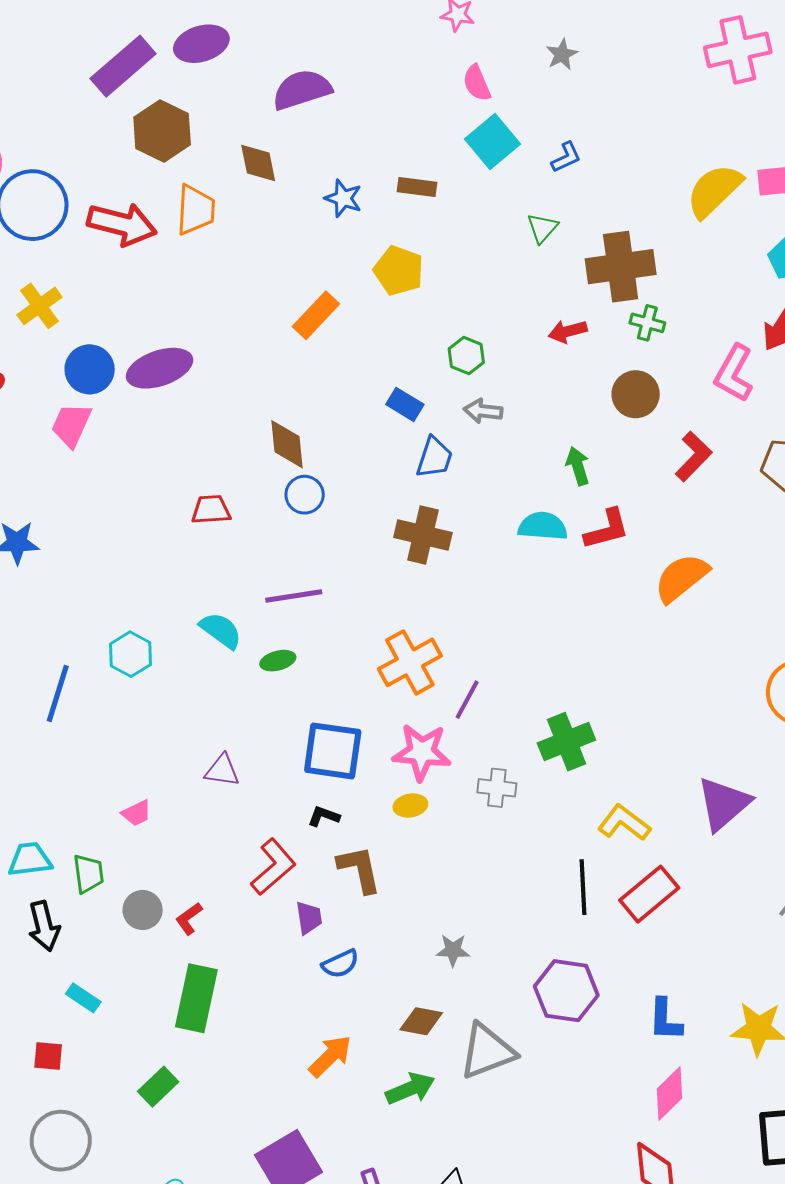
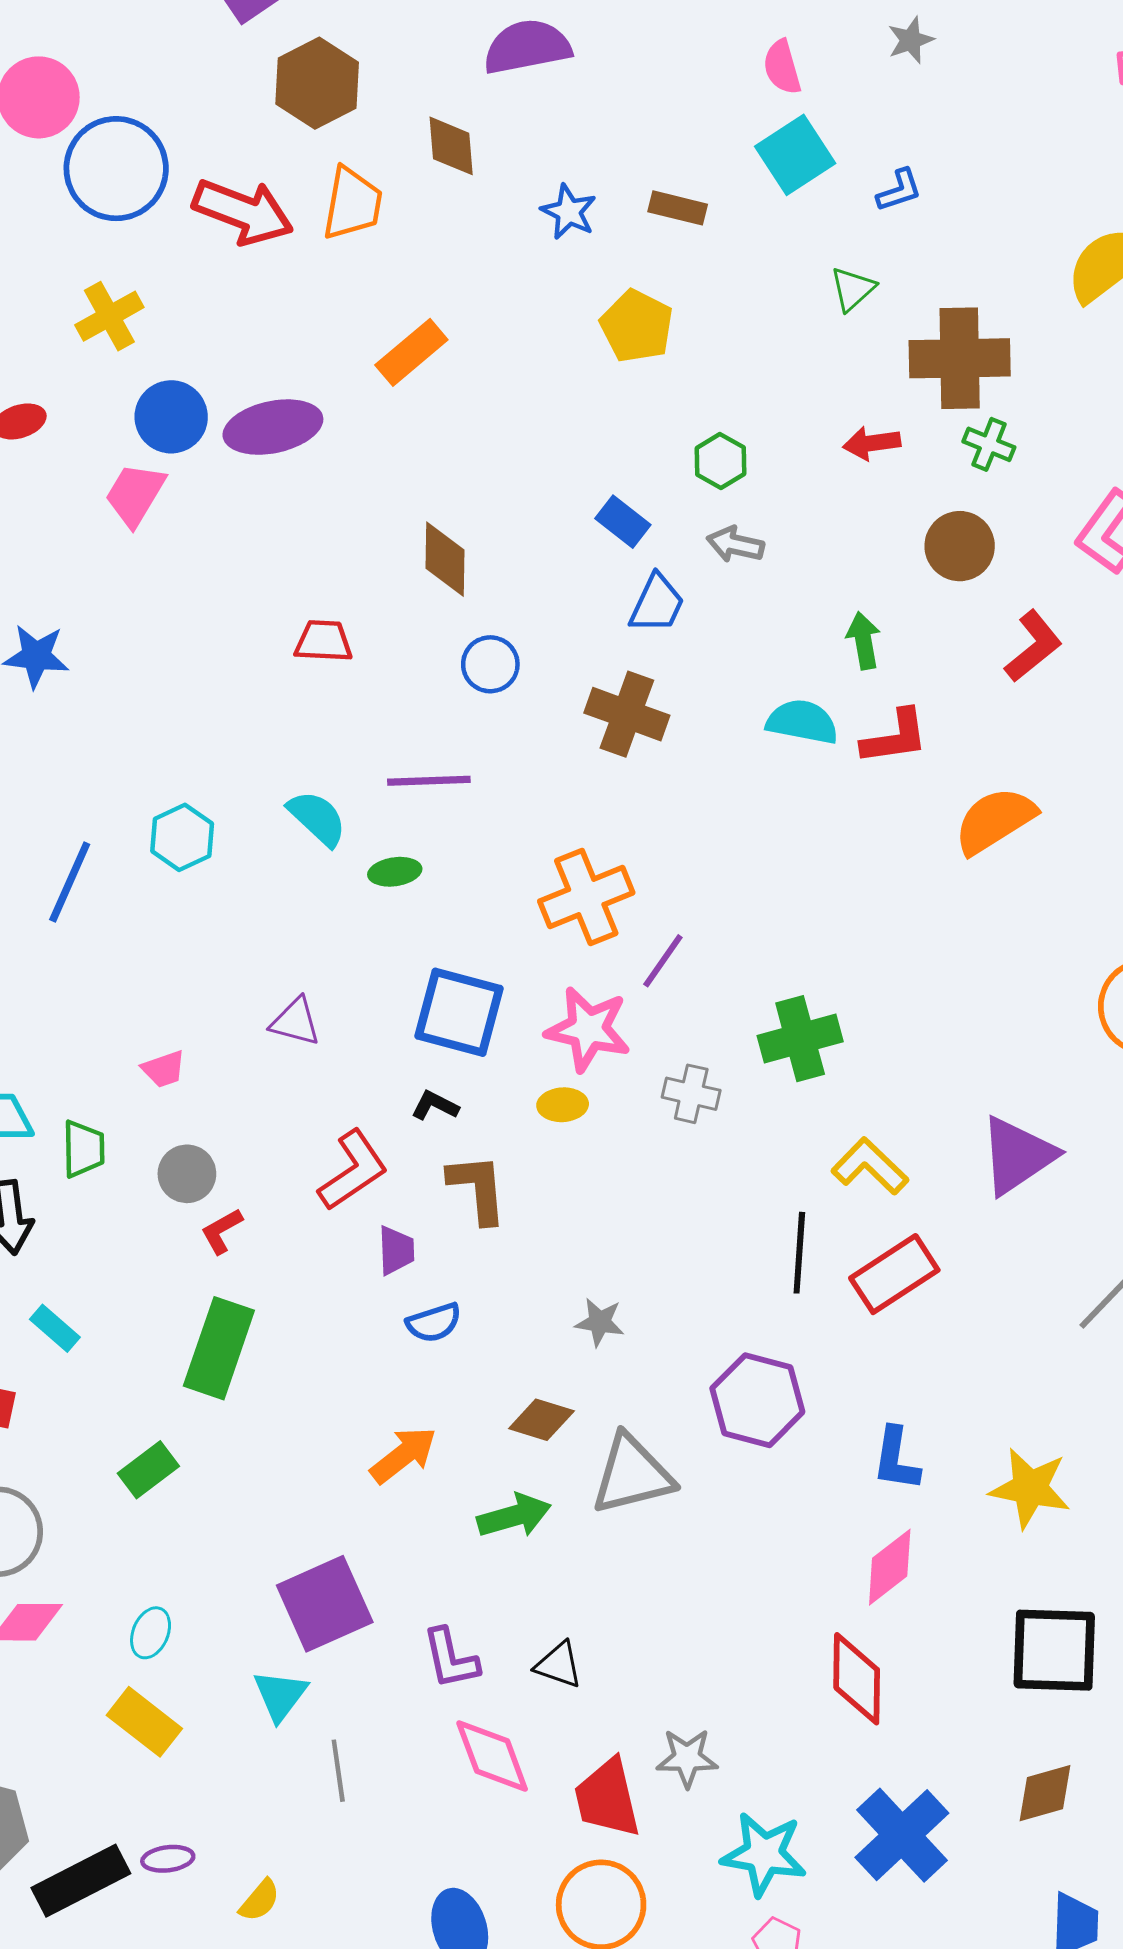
orange rectangle: (316, 315) -> (411, 352), moved
blue circle: (305, 495) -> (490, 664), moved
gray circle: (143, 910) -> (187, 1174), moved

